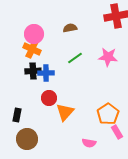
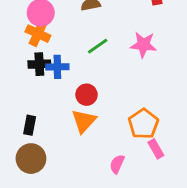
red circle: (49, 98) -> (87, 95), moved
black rectangle: (17, 115) -> (30, 125), moved
pink semicircle: (89, 143) -> (117, 164), turned 104

